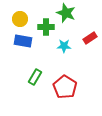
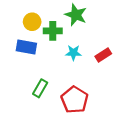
yellow circle: (20, 19) -> (32, 22), moved
red rectangle: (90, 38) -> (103, 55), moved

